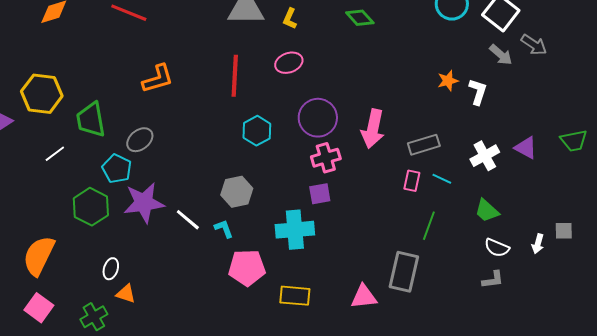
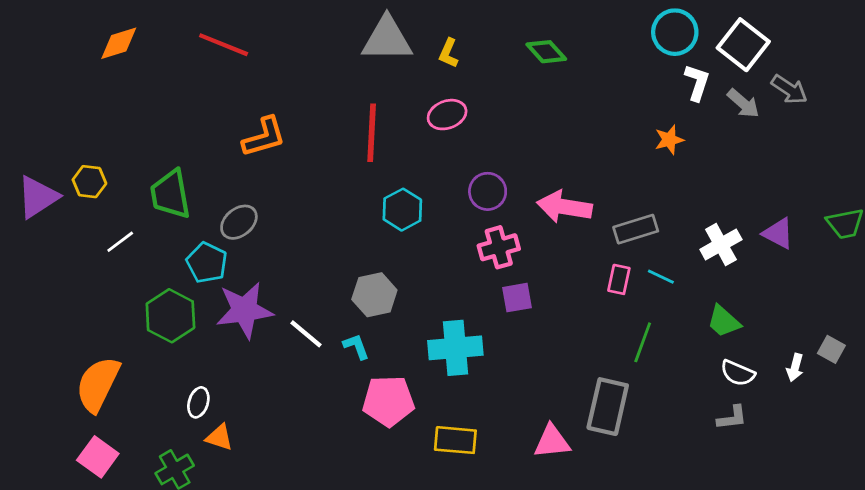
white L-shape: (478, 92) -> (697, 82), moved
yellow hexagon: (42, 94) -> (89, 182), moved, size x0.6
purple circle: (318, 118) -> (488, 191), size x0.7
pink arrow: (373, 129) -> (564, 207), turned 87
purple square: (320, 194) -> (517, 298), moved
gray square: (564, 231) -> (831, 349), turned 30

